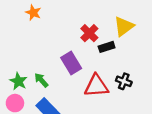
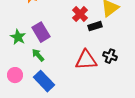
purple rectangle: (71, 63) -> (41, 32), moved
green star: (18, 81) -> (18, 37), moved

